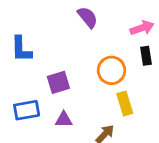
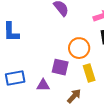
purple square: (58, 82) -> (60, 67), moved, turned 30

